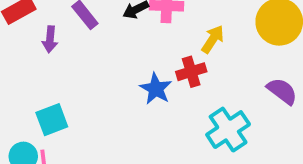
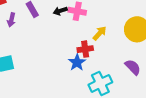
blue star: (156, 89) -> (77, 62), moved

